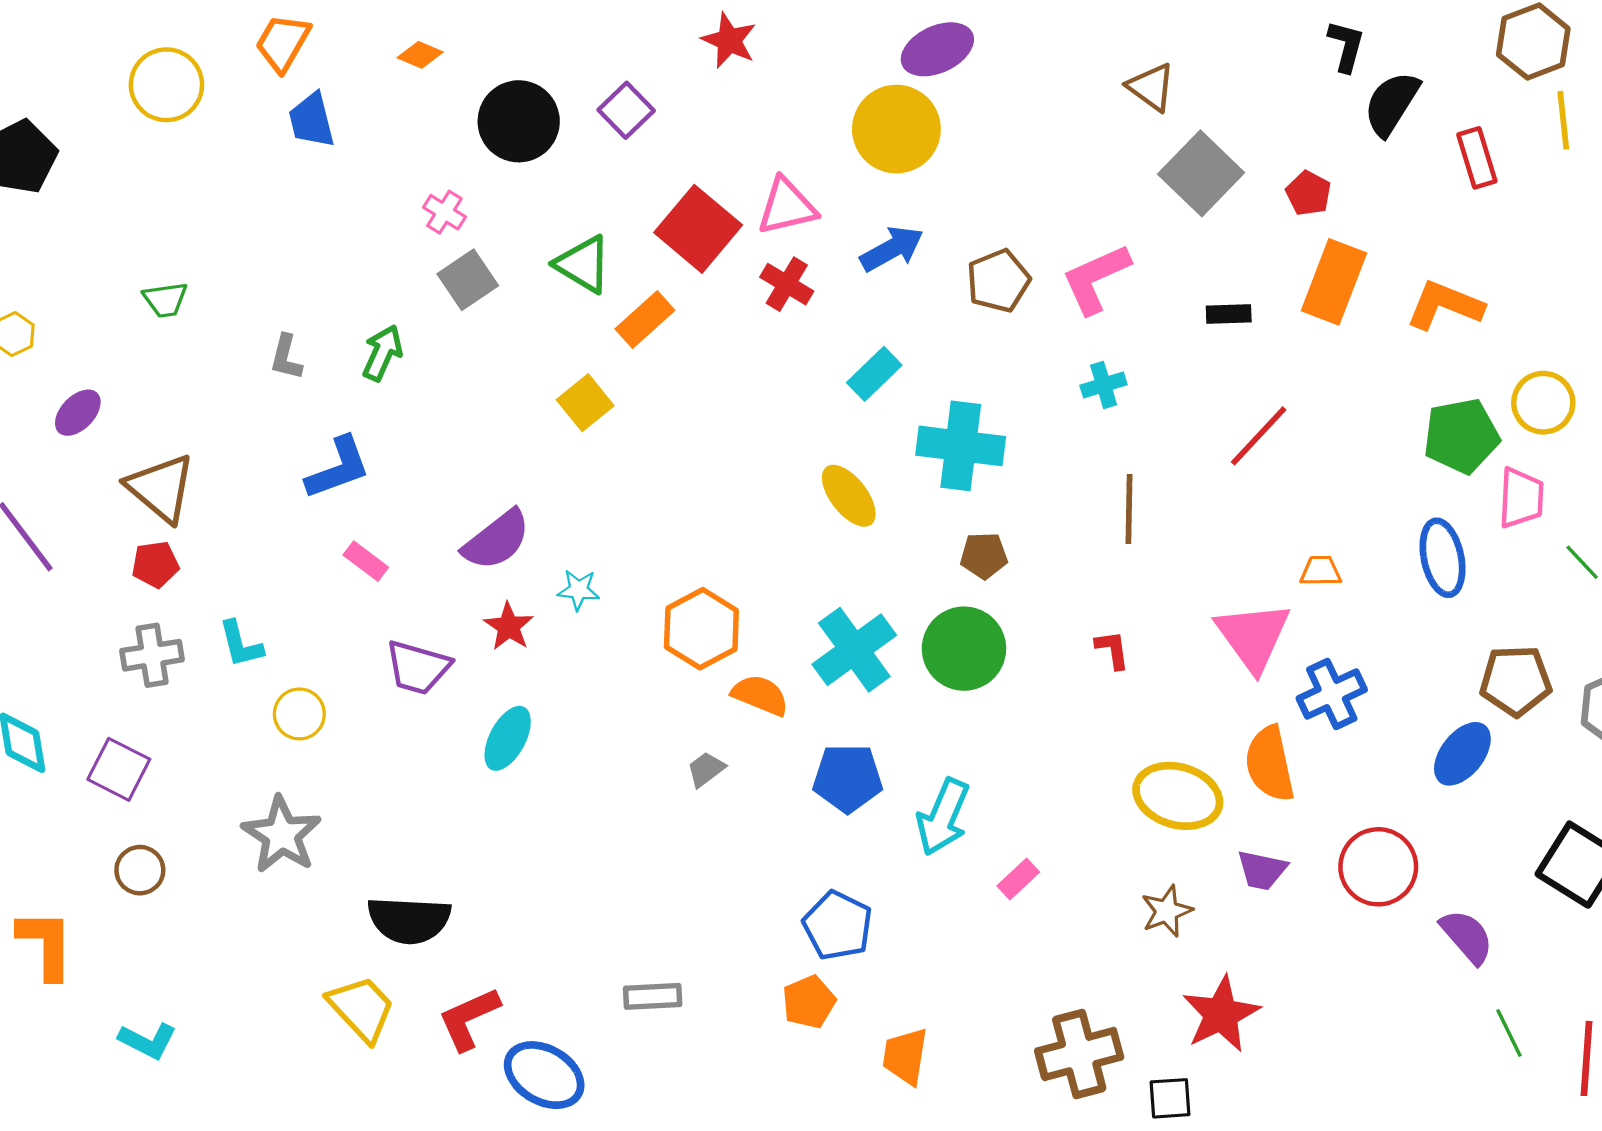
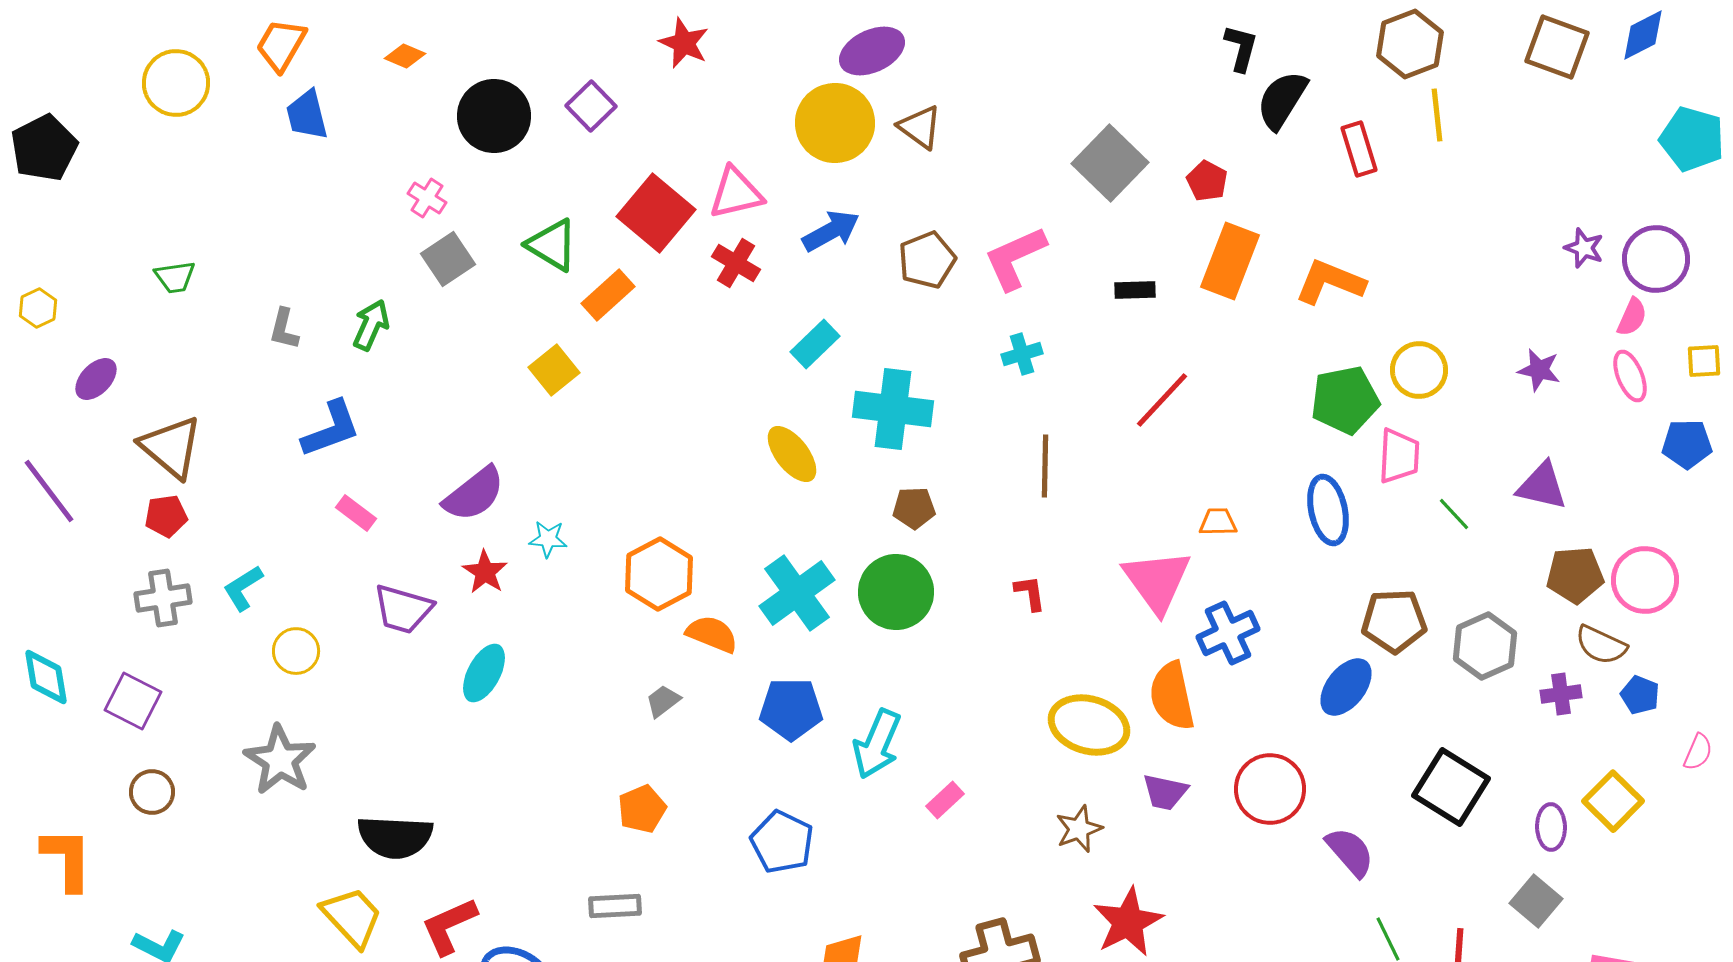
brown triangle: (1151, 87) -> (920, 127), moved
cyan L-shape: (241, 644) -> (243, 588), turned 72
orange pentagon: (809, 1002) -> (642, 809), moved

